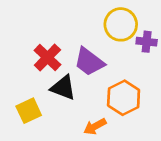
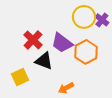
purple cross: (147, 42) -> (102, 20), moved, turned 32
orange hexagon: (124, 98) -> (86, 52), moved

